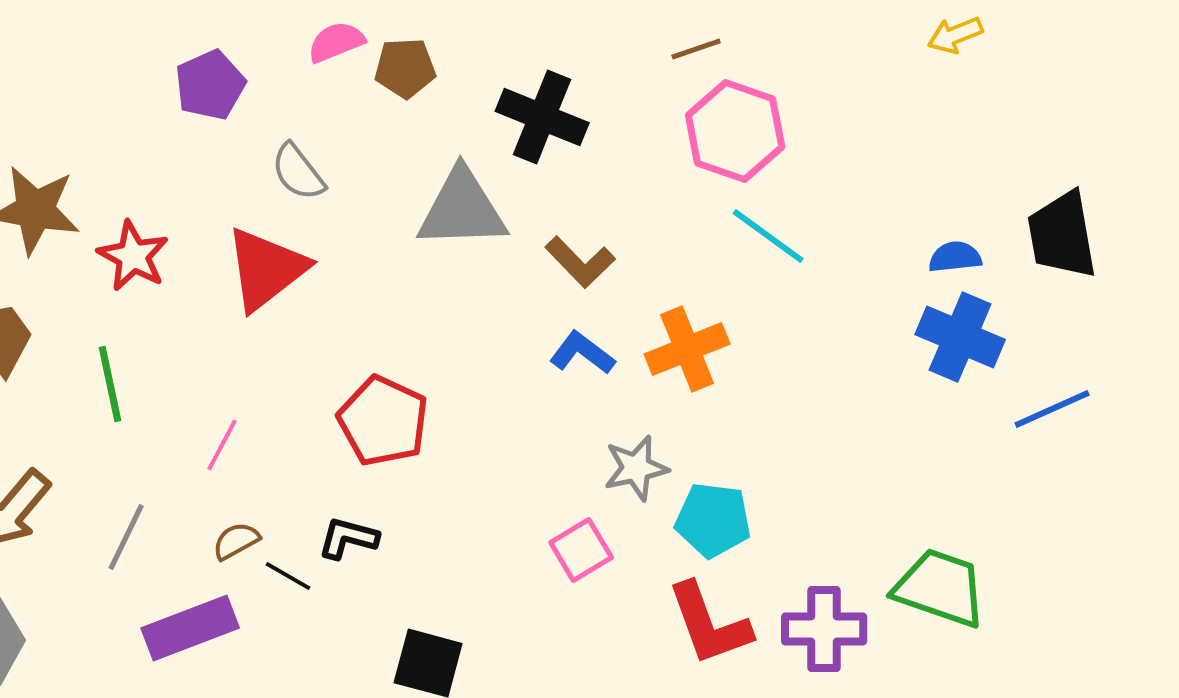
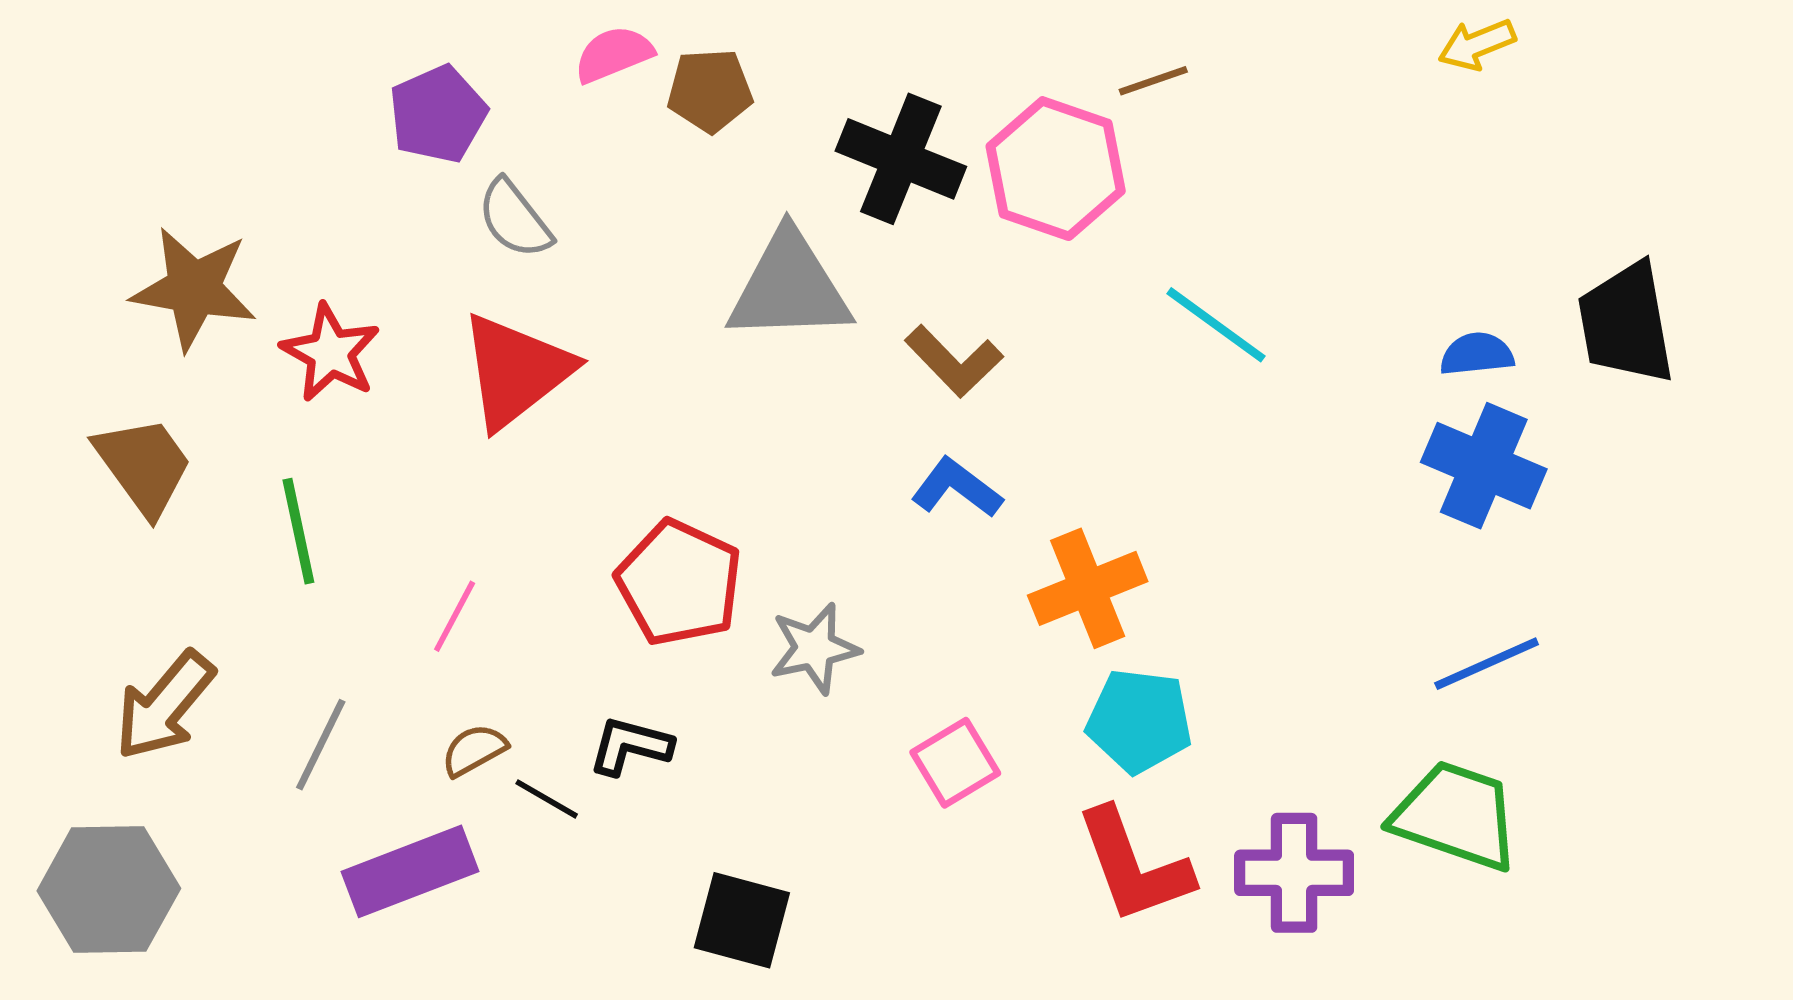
brown line: (696, 49) -> (1153, 81), moved
pink hexagon: (735, 131) -> (1056, 169), moved
gray semicircle: (298, 172) -> (515, 219), moved
orange cross: (687, 349) -> (1088, 588), moved
blue line: (1052, 409) -> (1487, 664), moved
gray star: (636, 468) -> (814, 648), moved

